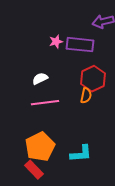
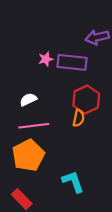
orange pentagon: (40, 147) -> (28, 155), moved
cyan L-shape: (81, 154) -> (73, 182), turned -105

